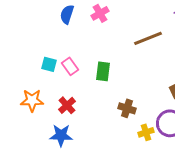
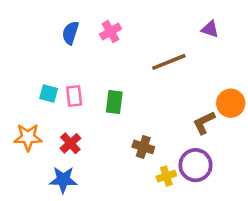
pink rectangle: (70, 66) -> (74, 96), turned 30

